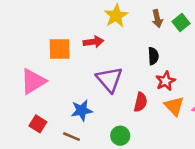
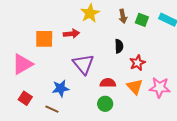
green square: (181, 22) -> (142, 20), turned -32
red star: (166, 81) -> (137, 63), moved
red semicircle: (140, 102) -> (108, 83), turned -105
green circle: (120, 136) -> (105, 104), moved

